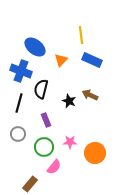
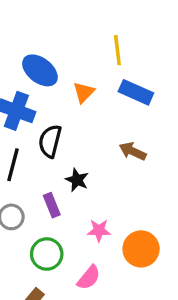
black star: (69, 101) -> (77, 180), moved
purple rectangle: (46, 120) -> (52, 205), moved
green circle: (44, 147) -> (47, 254), moved
pink semicircle: (54, 167) -> (89, 278), moved

